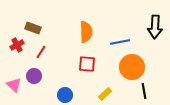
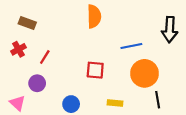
brown rectangle: (33, 28) -> (27, 23), moved
orange semicircle: (86, 32) -> (94, 16), moved
pink triangle: (14, 85) -> (17, 103), moved
yellow rectangle: (105, 94) -> (115, 103), turned 48

